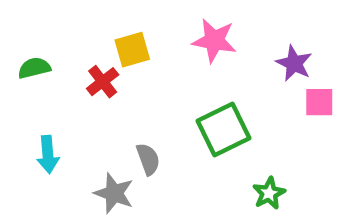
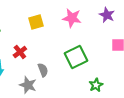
purple star: (294, 63) -> (107, 15), moved
red cross: (103, 82) -> (20, 52), moved

